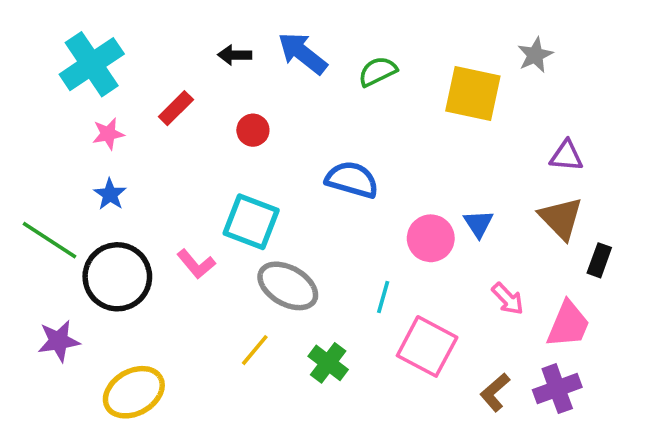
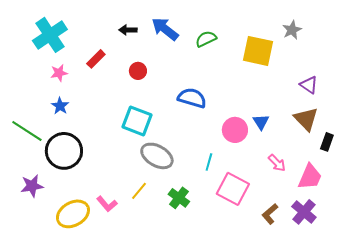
purple triangle: (566, 156) -> (309, 85), turned 30
pink L-shape: (196, 264) -> (107, 204), moved
purple cross: (557, 389) -> (304, 212), turned -30

